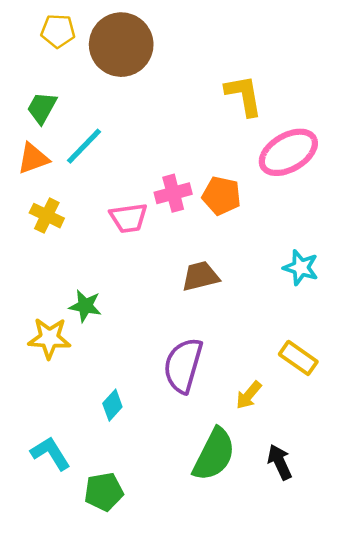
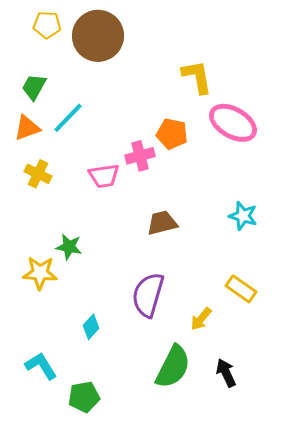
pink ellipse: (288, 152) -> (233, 123), turned 60
orange pentagon: (221, 196) -> (172, 134), moved

